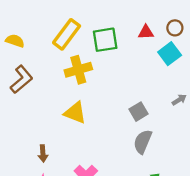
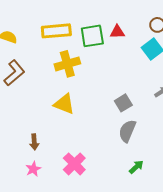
red triangle: (146, 32) -> (117, 32), moved
yellow rectangle: (67, 34) -> (56, 31), turned 48

